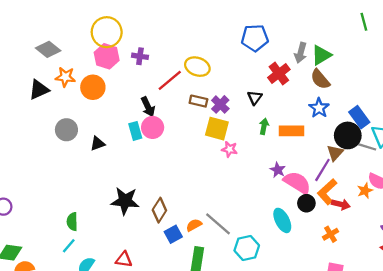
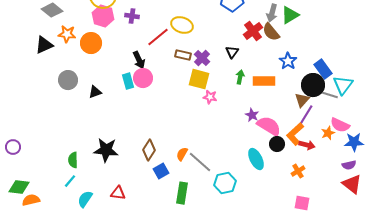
brown semicircle: (320, 79) -> (271, 32), moved
purple line: (322, 170) -> (306, 115), moved
black star: (125, 201) -> (106, 150), moved
orange semicircle: (194, 225) -> (182, 154), moved, turned -32

